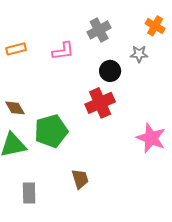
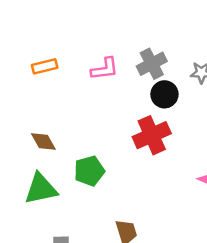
gray cross: (99, 30) -> (152, 64), moved
green pentagon: (51, 131) -> (89, 171), size x0.7

